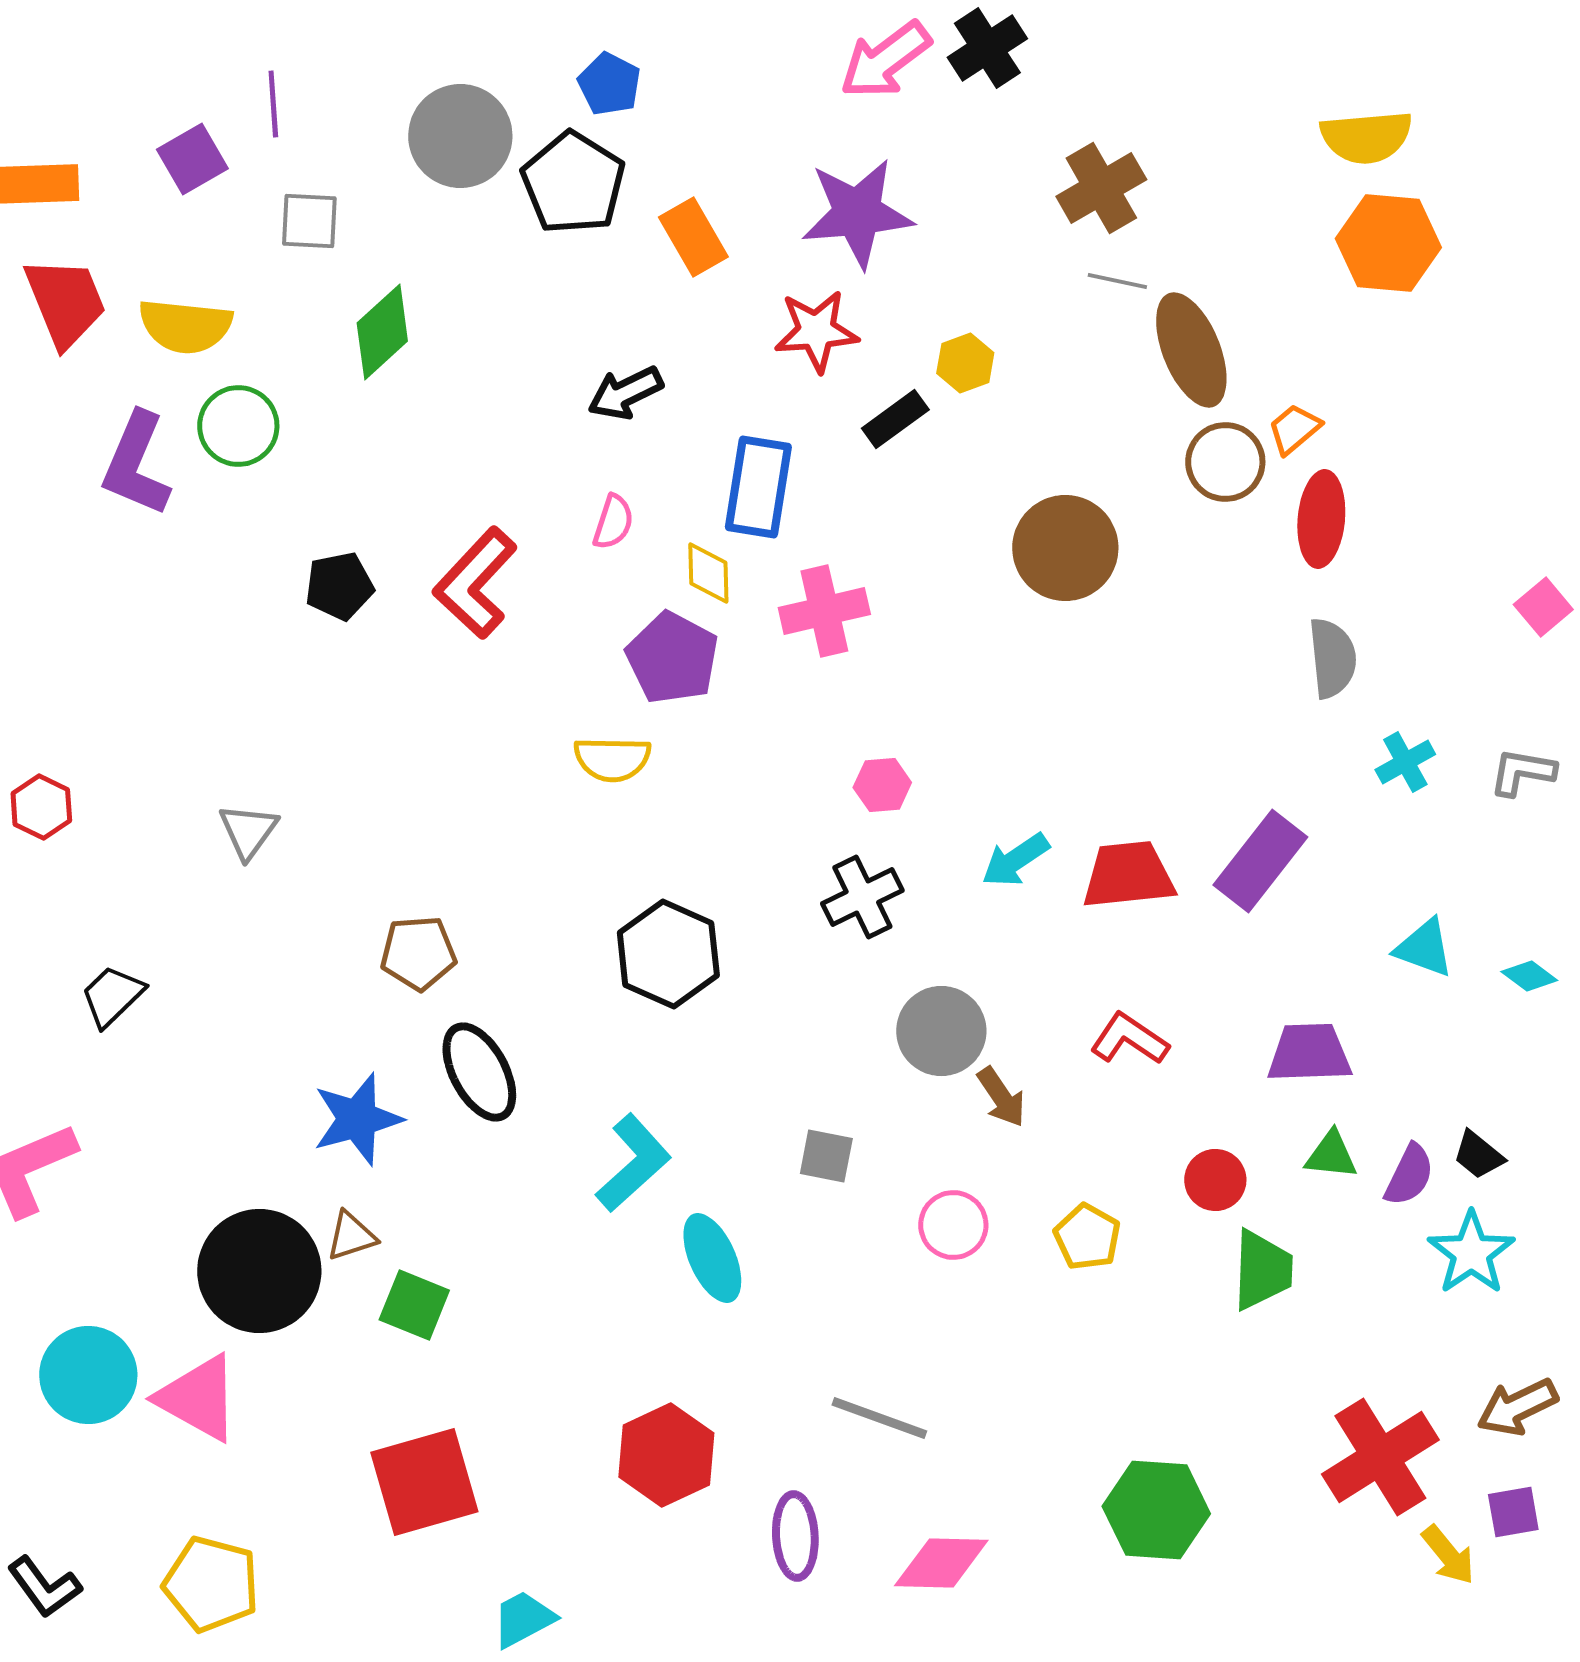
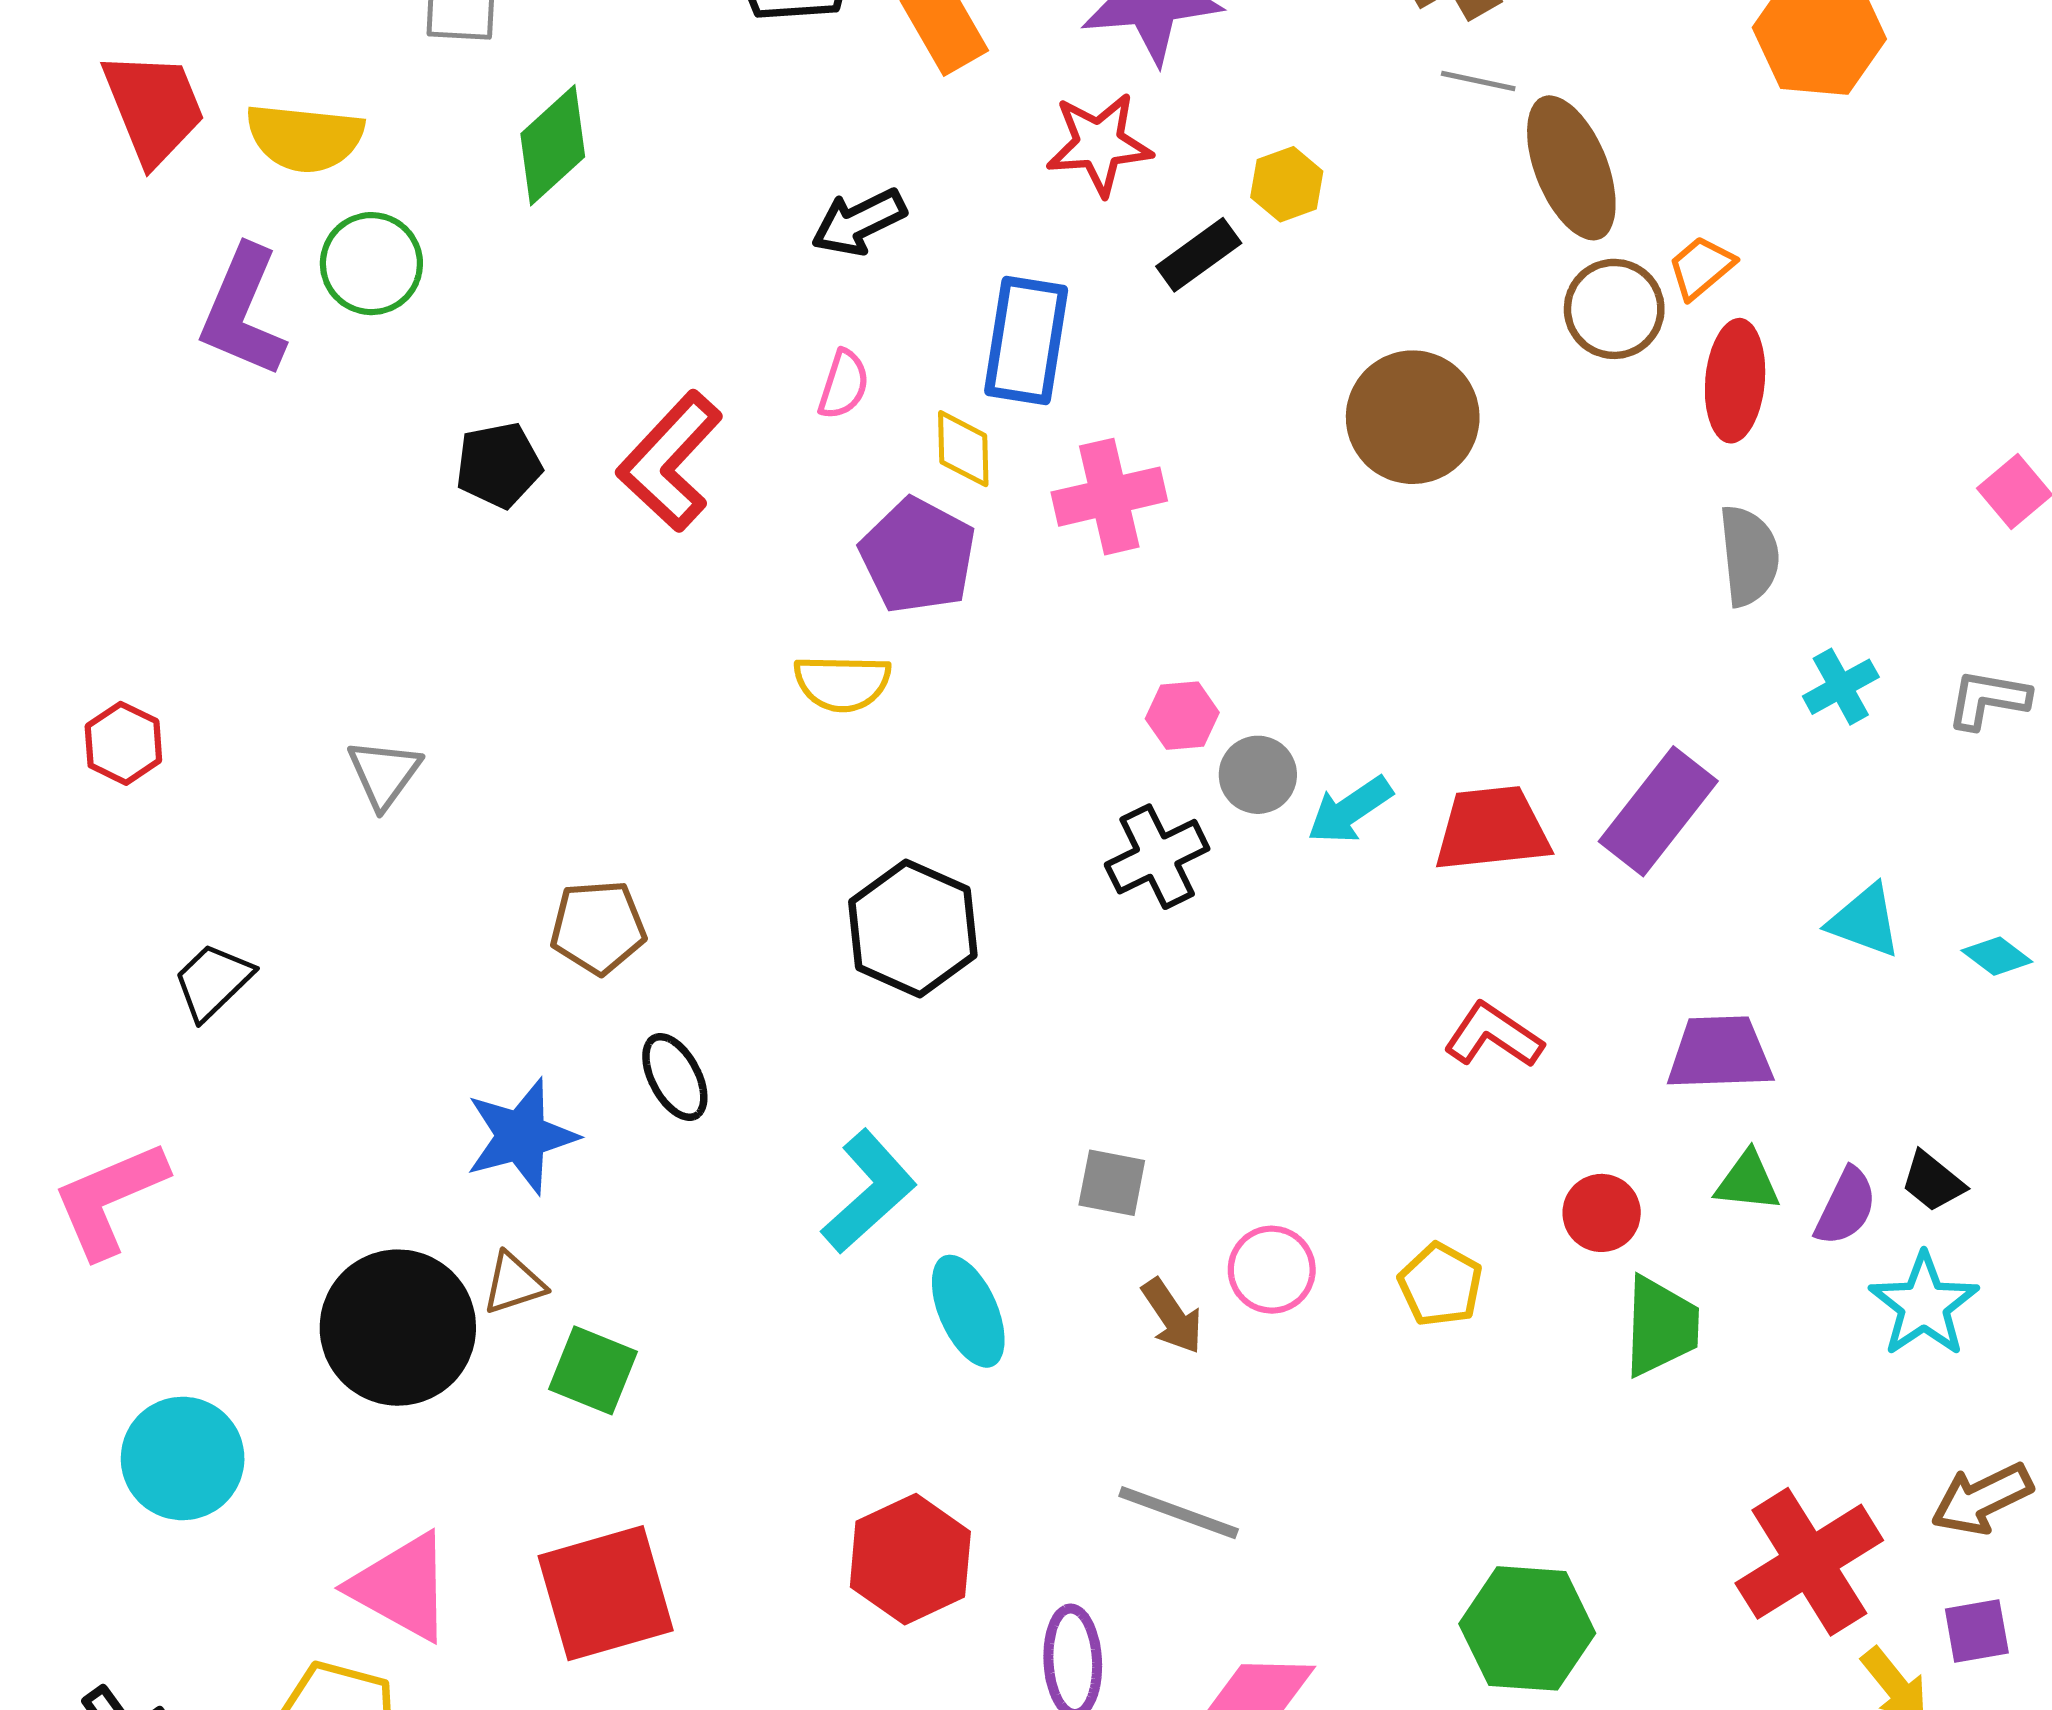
gray circle: (941, 1031) -> (1258, 775), moved, size x0.7
black ellipse: (479, 1072) -> (675, 1077), size x0.7
brown arrow: (1001, 1097) -> (1172, 1316), moved
pink triangle: (198, 1398) -> (402, 1587), moved

